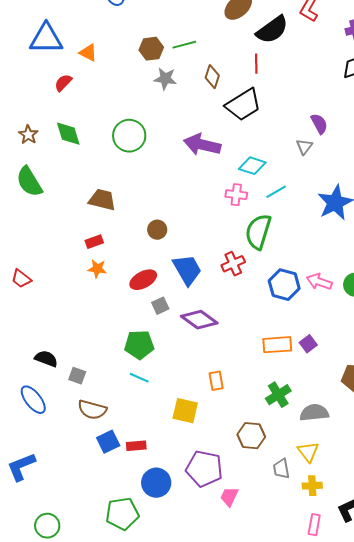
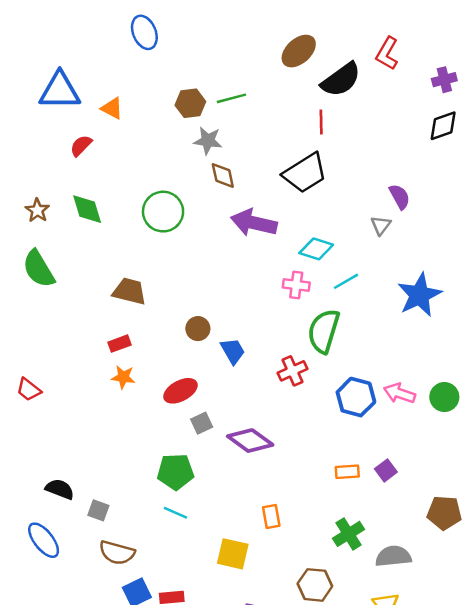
brown diamond: (212, 77) -> (223, 175), moved, turned -30
blue trapezoid: (187, 270) -> (233, 351), moved, size x0.7
orange rectangle: (277, 345) -> (347, 472), size x0.7

